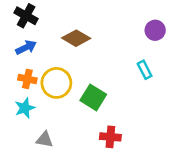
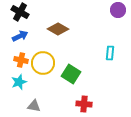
purple circle: (155, 30) -> (118, 10), moved
cyan rectangle: (145, 70) -> (110, 53), turned 32

